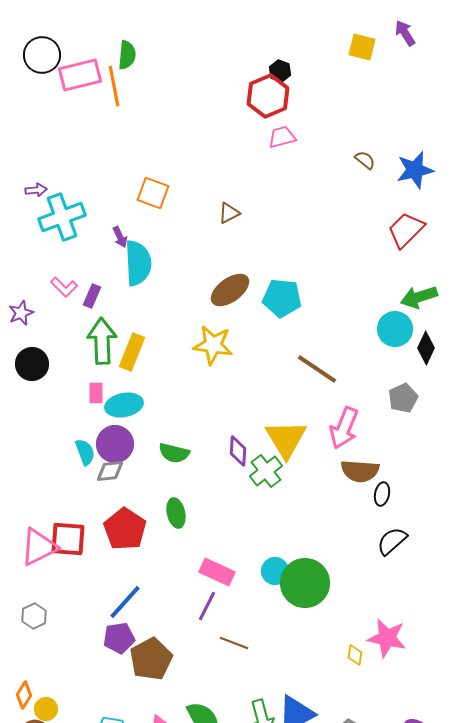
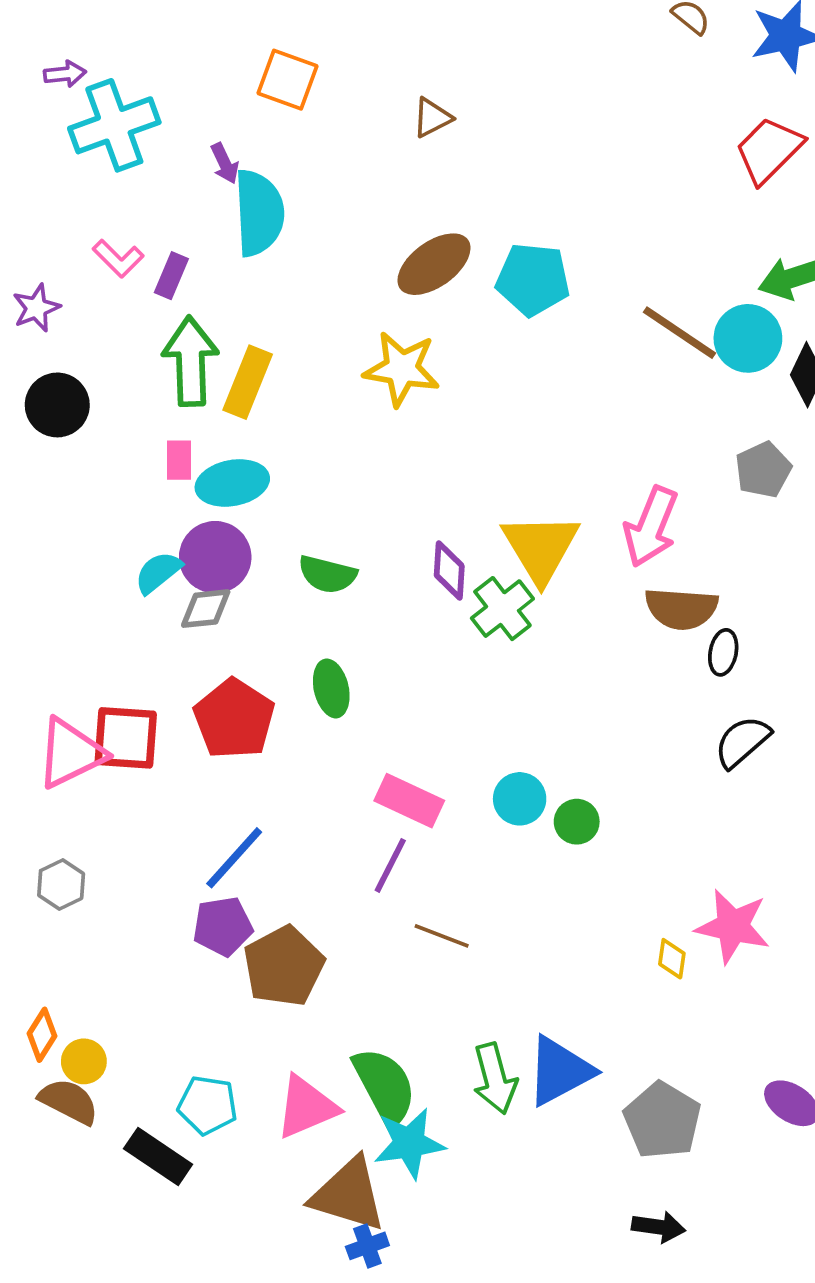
brown line: (317, 369) -> (679, 333), moved
cyan semicircle: (85, 452) -> (158, 572), turned -108
green circle: (305, 583) -> (577, 822), size x0.5

